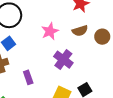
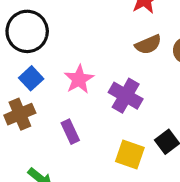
pink star: (50, 31) -> (79, 79), moved

